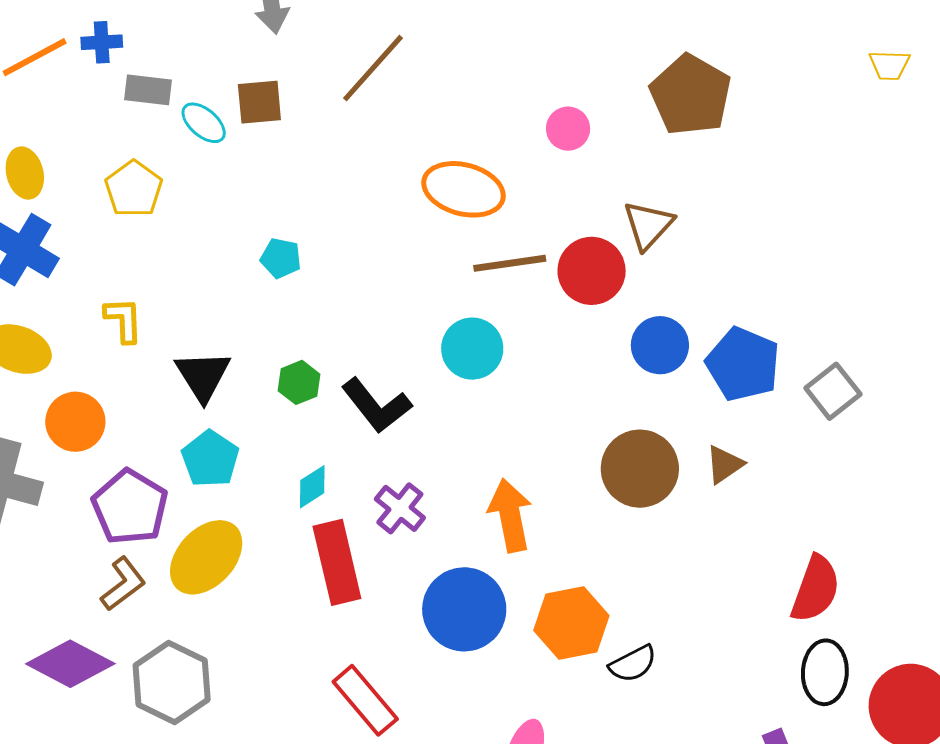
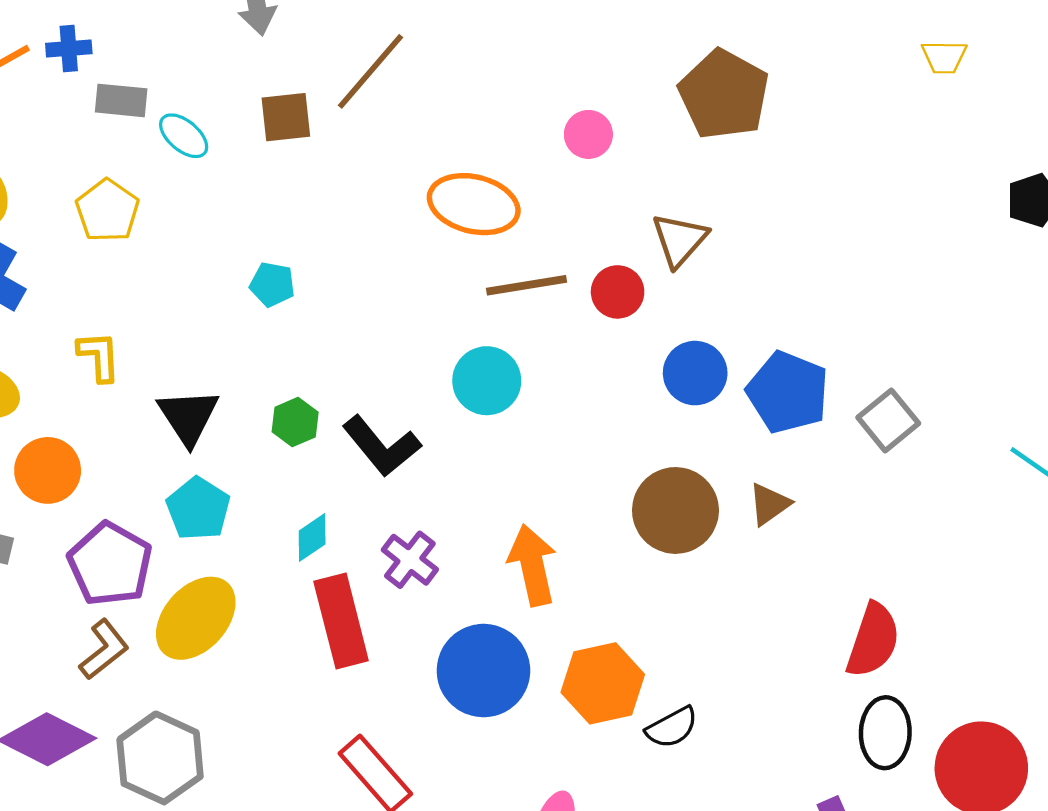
brown square: (259, 102) -> (286, 117), moved
red circle: (592, 271) -> (618, 292), size x0.7

